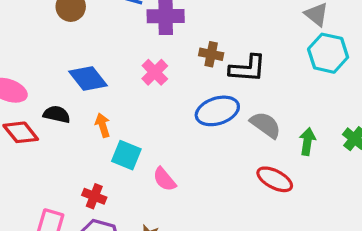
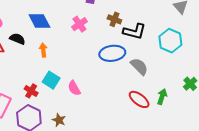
cyan hexagon: (328, 53) -> (170, 41), moved
green arrow: (307, 142) -> (162, 97), moved
cyan square: (126, 155) -> (51, 80), moved

